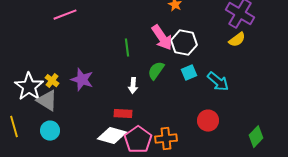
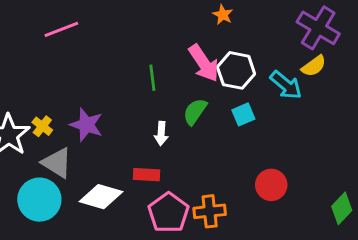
cyan arrow: (218, 82) -> (286, 85), moved
gray triangle: (47, 101) -> (57, 163), moved
cyan circle: (50, 131) -> (39, 200), size x1.5
white diamond: (112, 136) -> (101, 197), moved

